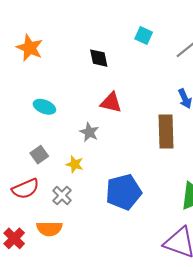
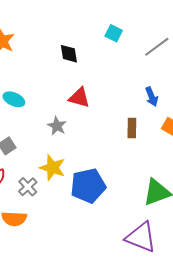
brown rectangle: (166, 132) -> (132, 128), size x0.6
yellow star: (75, 164) -> (52, 168), moved, size x1.5

